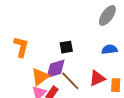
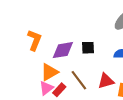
black square: (66, 47) -> (88, 48), moved
purple diamond: (56, 69) -> (63, 50), moved

